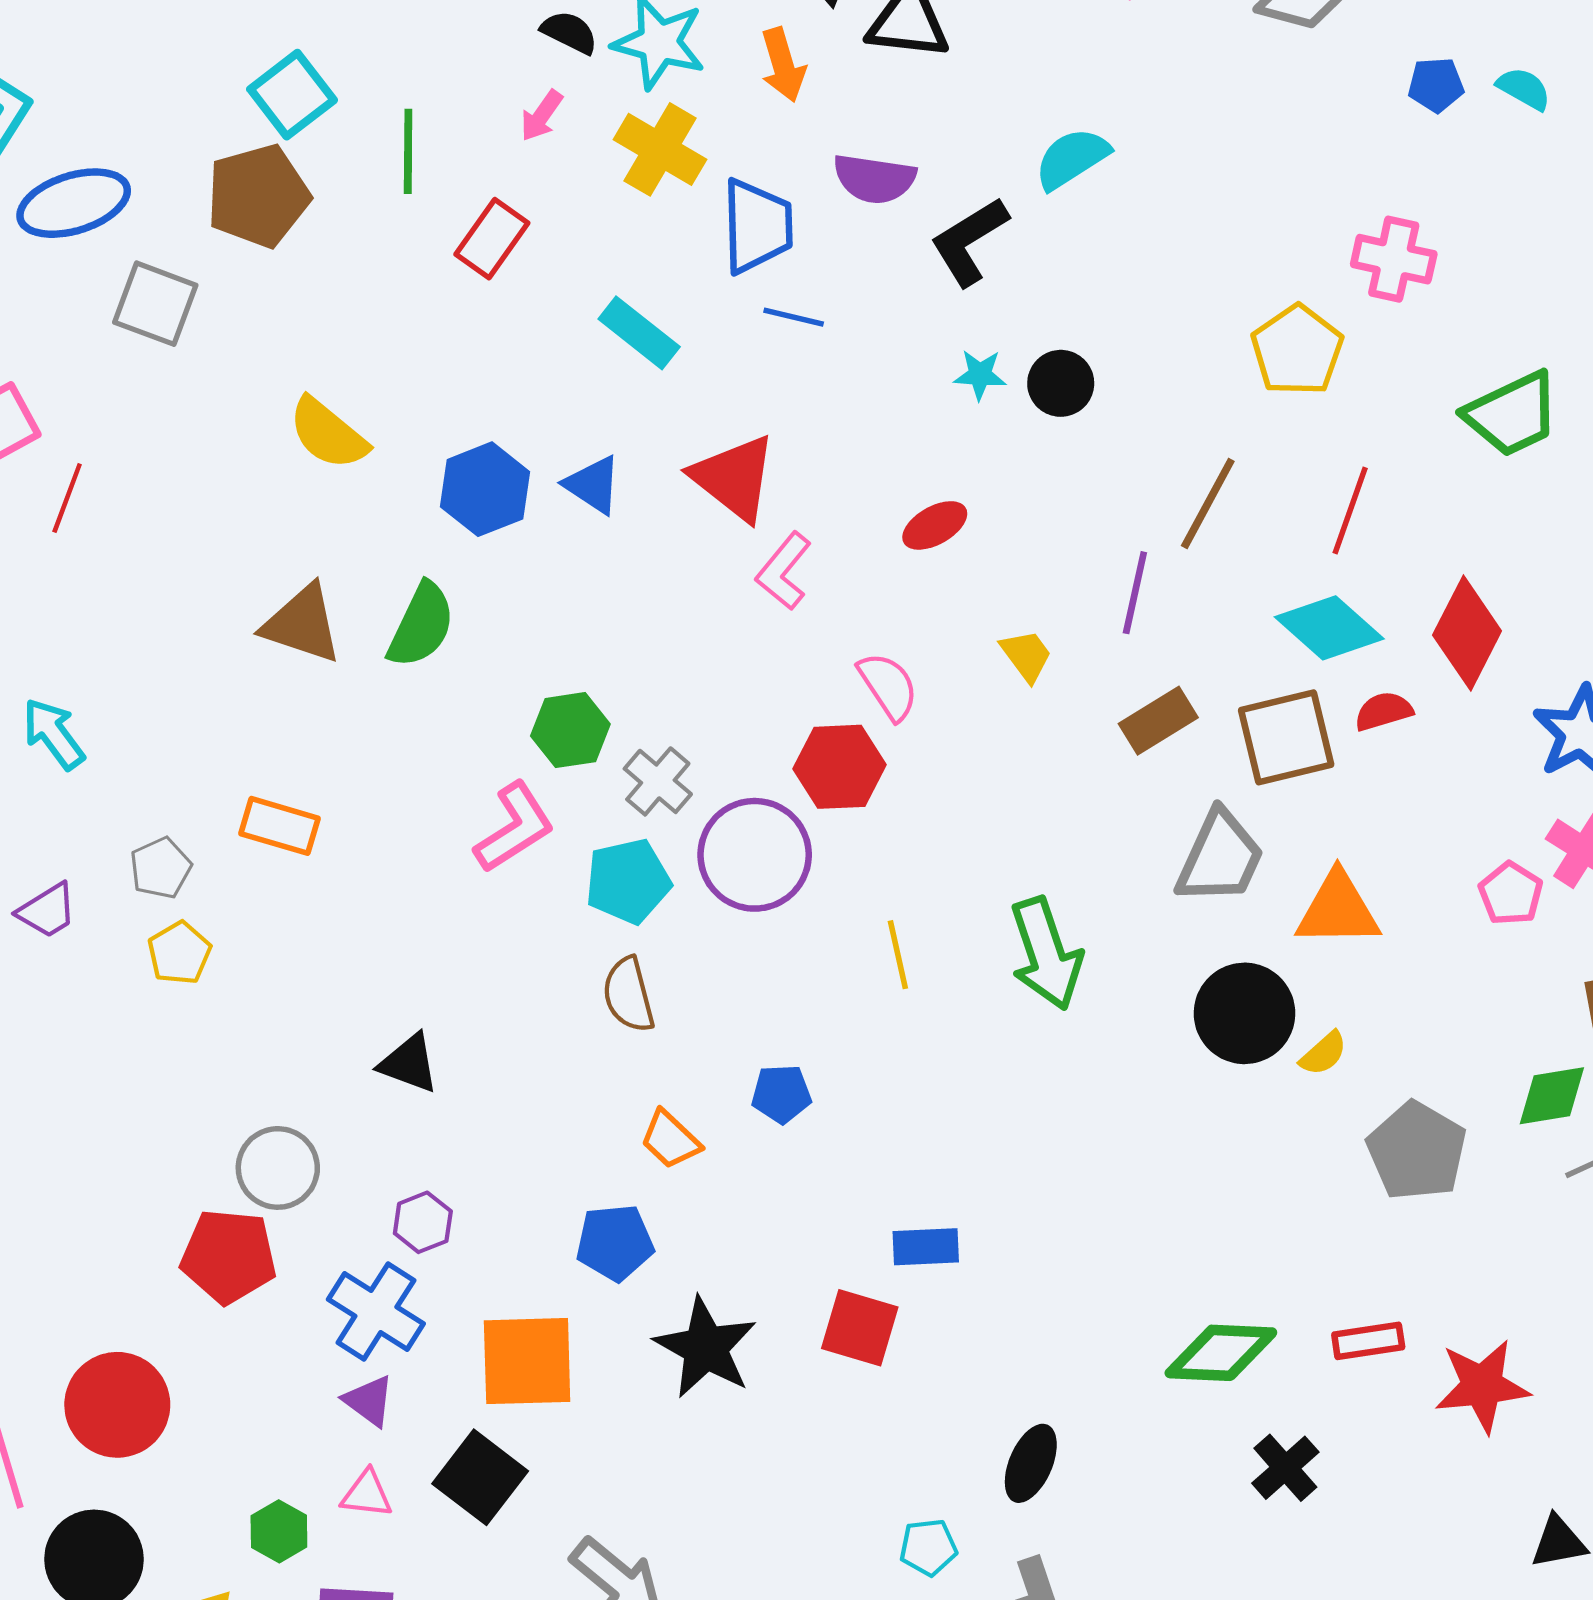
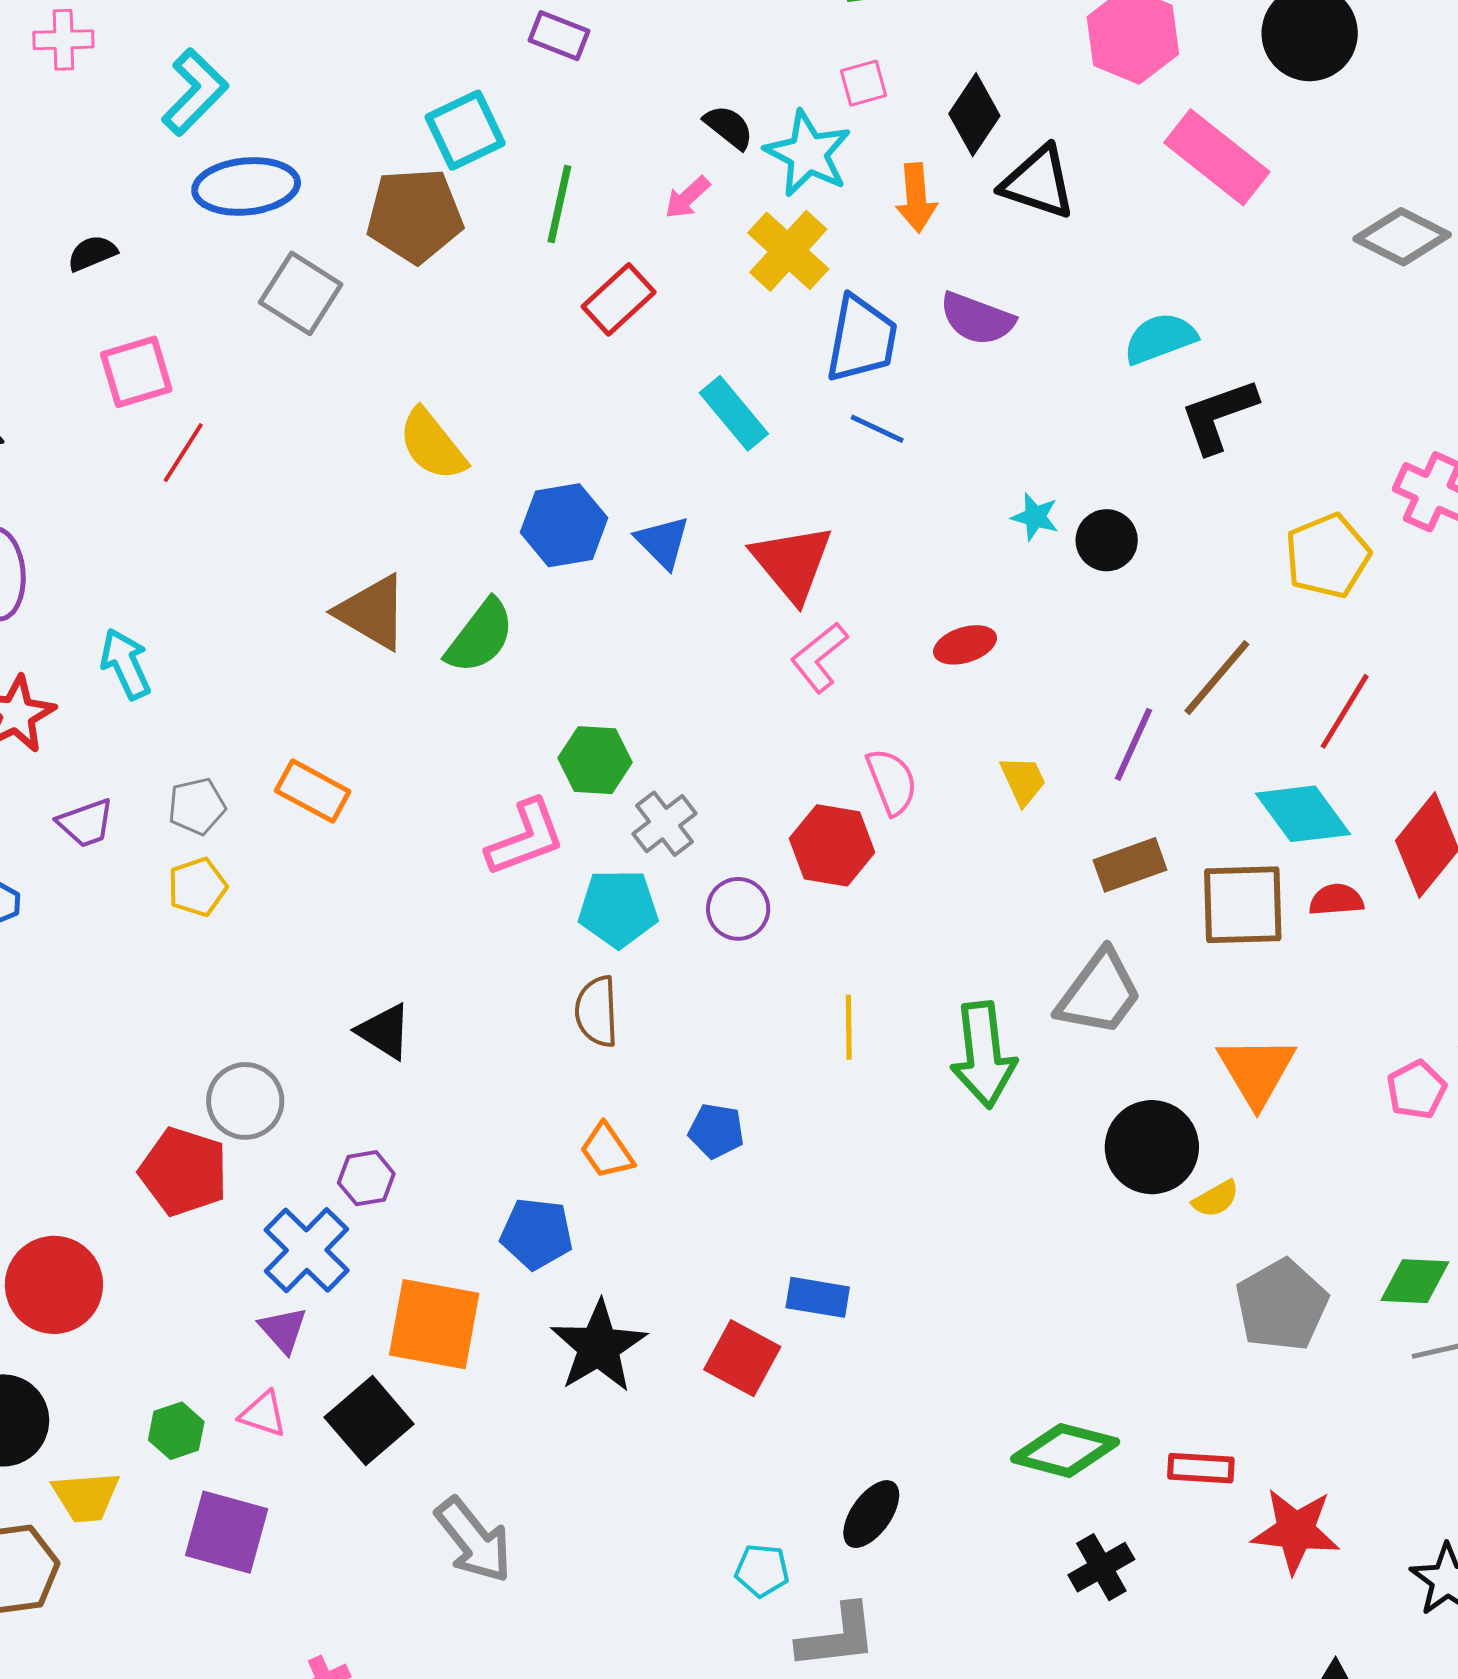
black L-shape: (969, 241) -> (1219, 416), moved
purple circle: (755, 855) -> (738, 909), size x0.6
gray trapezoid: (1220, 857) -> (1099, 993), moved
orange triangle: (1338, 910) -> (1257, 1071), turned 48

